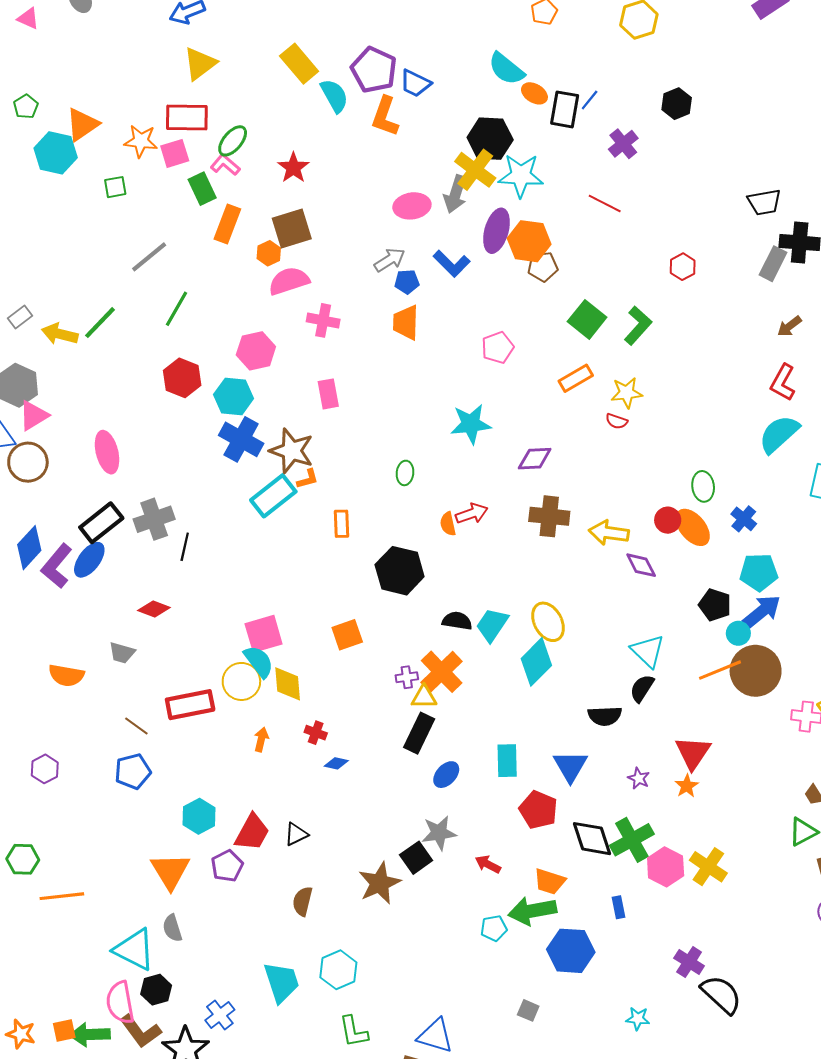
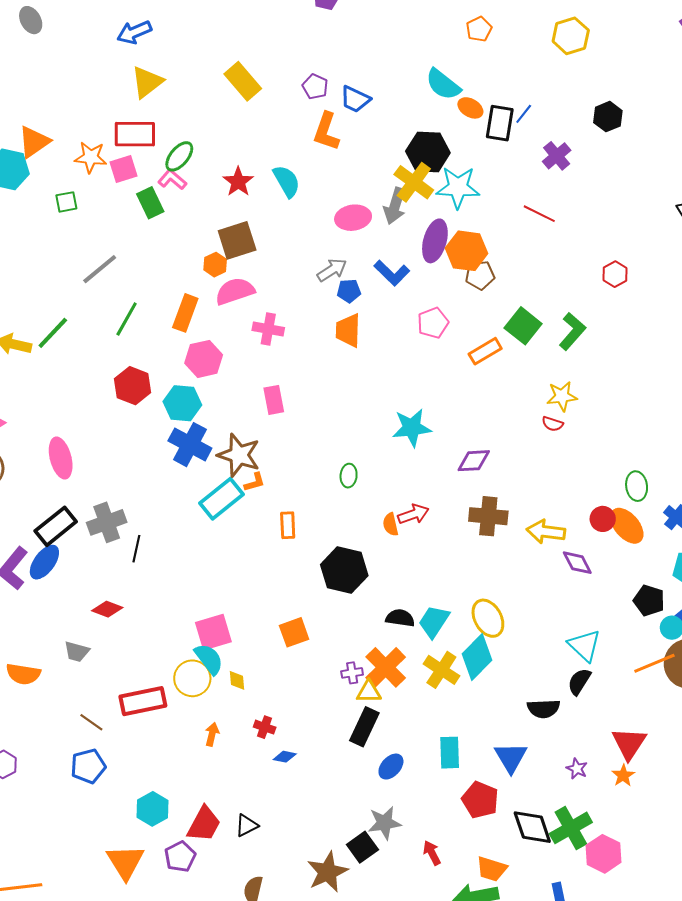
purple pentagon: (374, 70) -> (315, 87), size x0.6
cyan semicircle: (334, 96) -> (287, 181), moved
orange rectangle: (227, 224) -> (185, 313), moved
pink pentagon: (498, 347) -> (433, 323), moved
orange rectangle: (576, 378) -> (485, 351), moved
yellow diamond: (288, 684) -> (237, 680), size x0.6
red arrow: (488, 864) -> (432, 853), turned 35
yellow cross: (708, 867) -> (441, 670), moved

